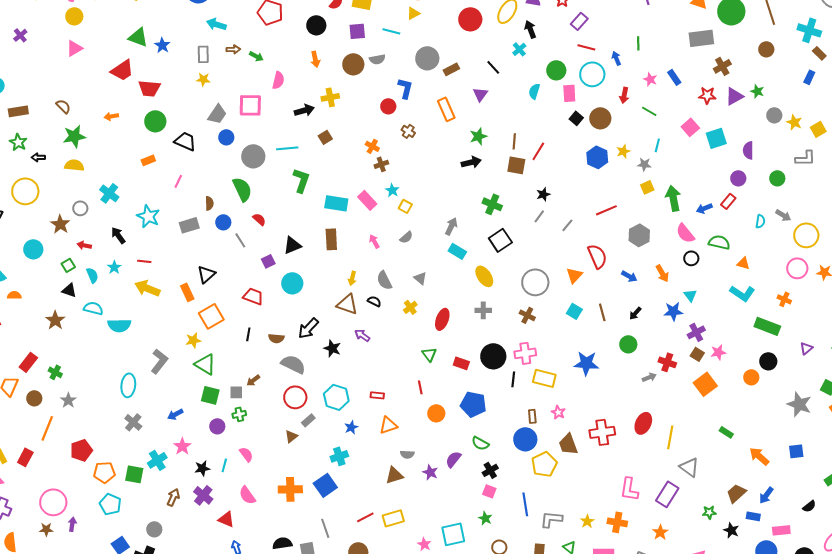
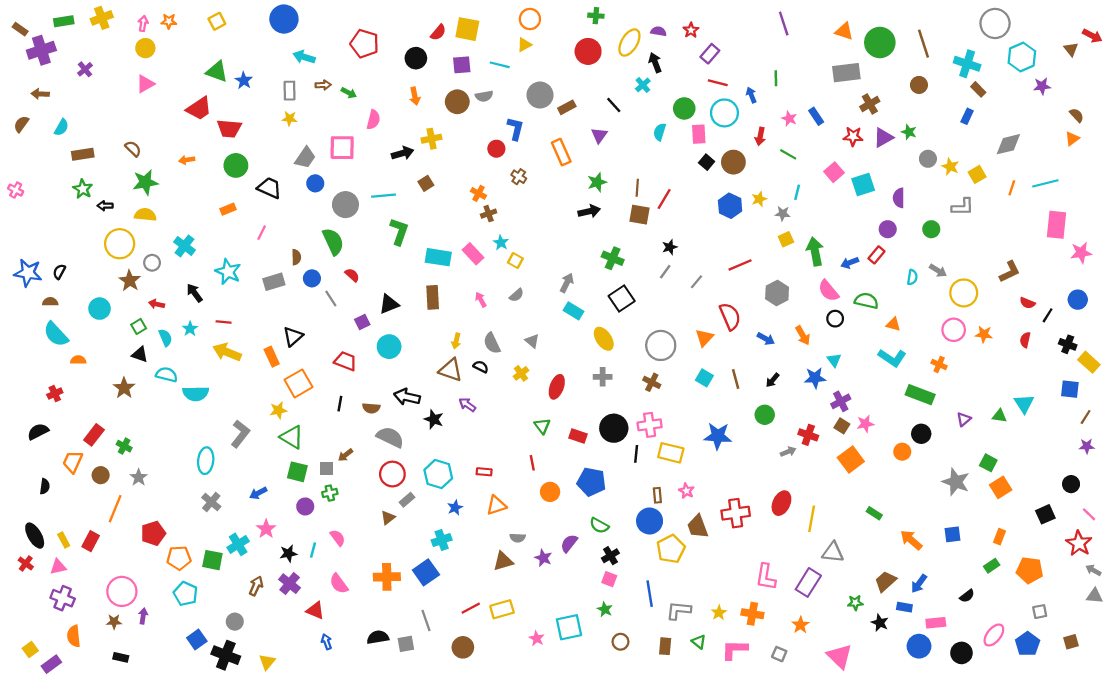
yellow circle: (25, 191) -> (120, 244), moved
black arrow: (308, 328) -> (407, 397), turned 60
gray triangle: (689, 467) -> (833, 552), turned -30

